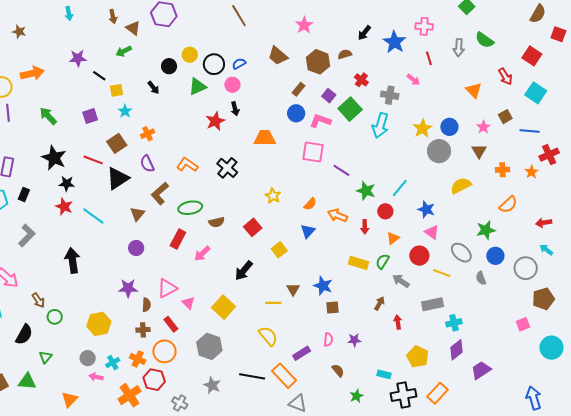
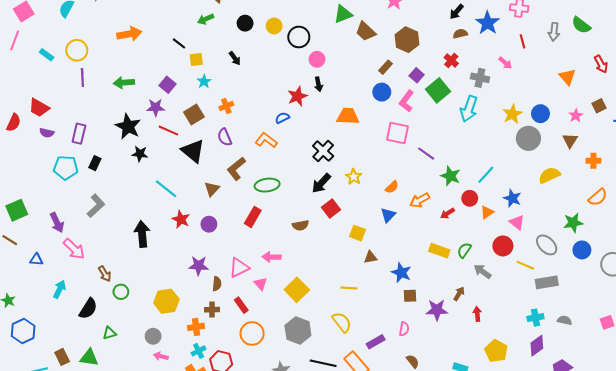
brown semicircle: (345, 54) -> (460, 34), moved
purple star: (78, 58) -> (156, 107), moved
blue semicircle: (239, 64) -> (282, 118), moved
black circle: (169, 66) -> (245, 23), moved
orange arrow: (32, 73) -> (129, 34), moved
green triangle: (197, 87) -> (343, 14), moved
green arrow: (48, 116) -> (124, 83), turned -54
purple square: (90, 116) -> (168, 85), turned -35
pink L-shape: (320, 121) -> (407, 101), turned -75
black cross: (227, 168) -> (323, 151), moved
black triangle: (118, 178) -> (193, 151), turned -50
red star: (64, 207) -> (181, 219), moved
orange arrow: (337, 215) -> (420, 200), turned -54
brown semicircle: (217, 222) -> (300, 225), moved
red arrow: (365, 227) -> (447, 213), turned 56
orange triangle: (393, 238) -> (487, 212), moved
yellow square: (279, 250) -> (358, 233), turned -35
pink arrow: (202, 253) -> (272, 257), moved, turned 42
black arrow: (244, 271) -> (321, 183), moved
gray semicircle: (481, 278) -> (565, 320), moved, turned 120
brown triangle: (293, 289) -> (370, 257), moved, turned 48
gray rectangle: (432, 304) -> (547, 282), moved
purple star: (354, 340) -> (437, 310), moved, size x1.5
gray hexagon: (209, 346) -> (298, 330), moved
orange circle: (164, 351) -> (252, 333), moved
green triangle: (46, 357) -> (109, 333), turned 32
orange cross: (138, 359) -> (196, 327), moved, turned -35
cyan cross: (113, 363) -> (199, 351), moved

